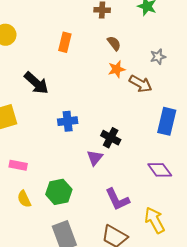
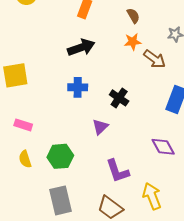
black arrow: (36, 83) -> (81, 47), moved, turned -68
black cross: (111, 138) -> (119, 98), moved

